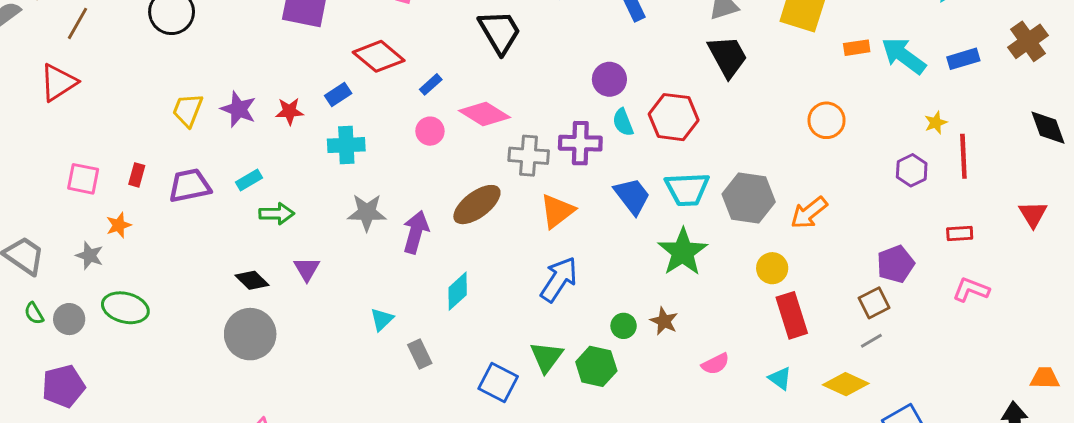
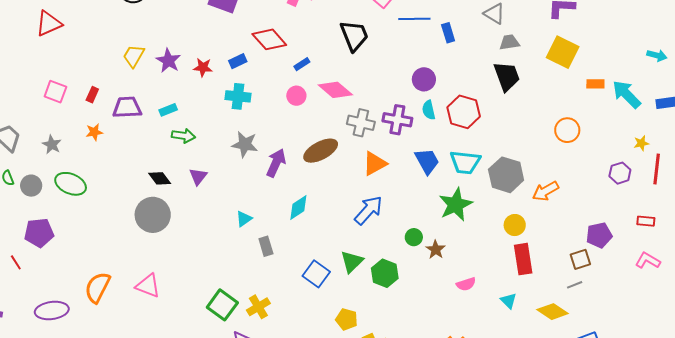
orange star: (119, 225) -> (94, 132), moved
green circle: (624, 326) -> (414, 237), moved
purple pentagon: (63, 386) -> (39, 233), moved

